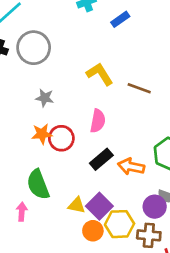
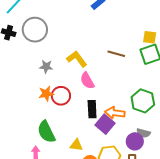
yellow L-shape: (100, 74) -> (77, 59), moved
pink semicircle: (98, 121) -> (87, 81), turned 144
black rectangle: (101, 159) -> (92, 109), turned -48
purple square: (99, 206) -> (105, 124), moved

